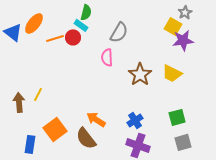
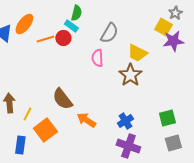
yellow trapezoid: (172, 73) -> (137, 53), moved
yellow line: (38, 94) -> (27, 114), moved
brown semicircle: (86, 138) -> (62, 99), moved

